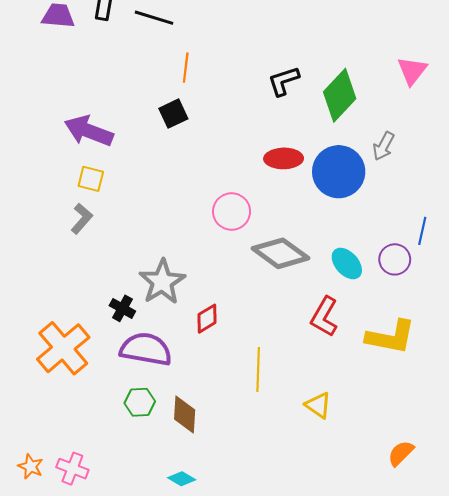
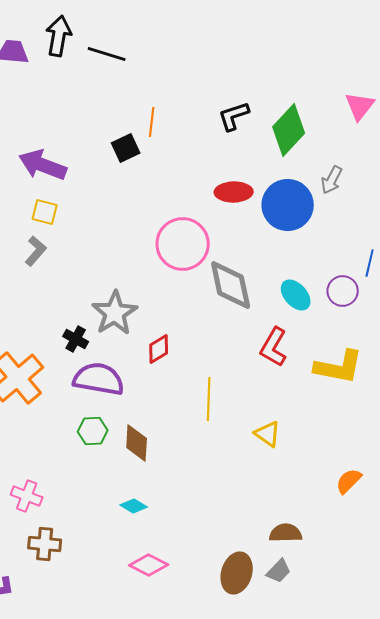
orange line: (186, 68) -> (152, 122), moved
pink circle: (232, 212) -> (183, 244), size x1.4
gray diamond: (280, 253) -> (231, 285), turned 42

